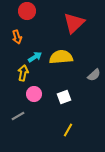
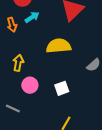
cyan arrow: (35, 57) -> (32, 17), moved
gray line: (18, 116) -> (13, 108), turned 56

